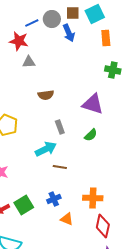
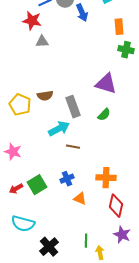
orange rectangle: (106, 38) -> (119, 27), moved
brown semicircle: (46, 95) -> (45, 96), moved
gray rectangle: (60, 127) -> (73, 107), size x1.5

